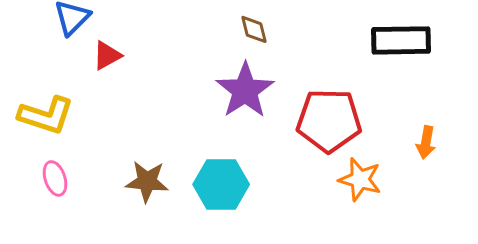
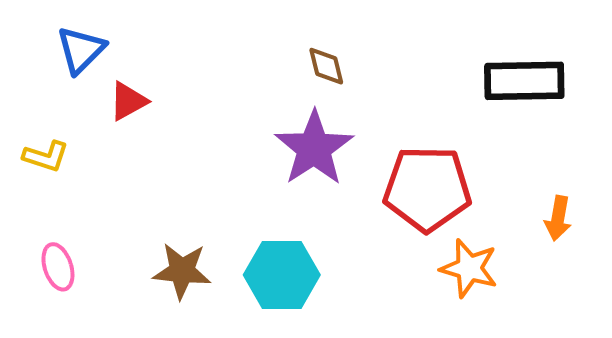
yellow L-shape: (46, 115) -> (46, 156), moved, size x0.6

